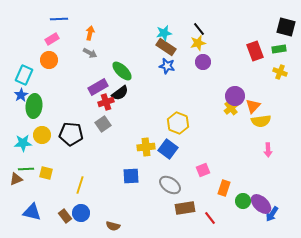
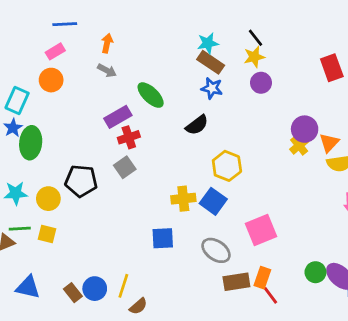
black semicircle: (120, 93) -> (197, 125), moved
yellow circle: (42, 135) -> (48, 199), moved
pink square: (203, 170) -> (261, 230), size x1.6
yellow line: (80, 185) -> (123, 286), moved
orange rectangle: (224, 188) -> (262, 278), moved
brown semicircle: (113, 226) -> (138, 306), turned -56

